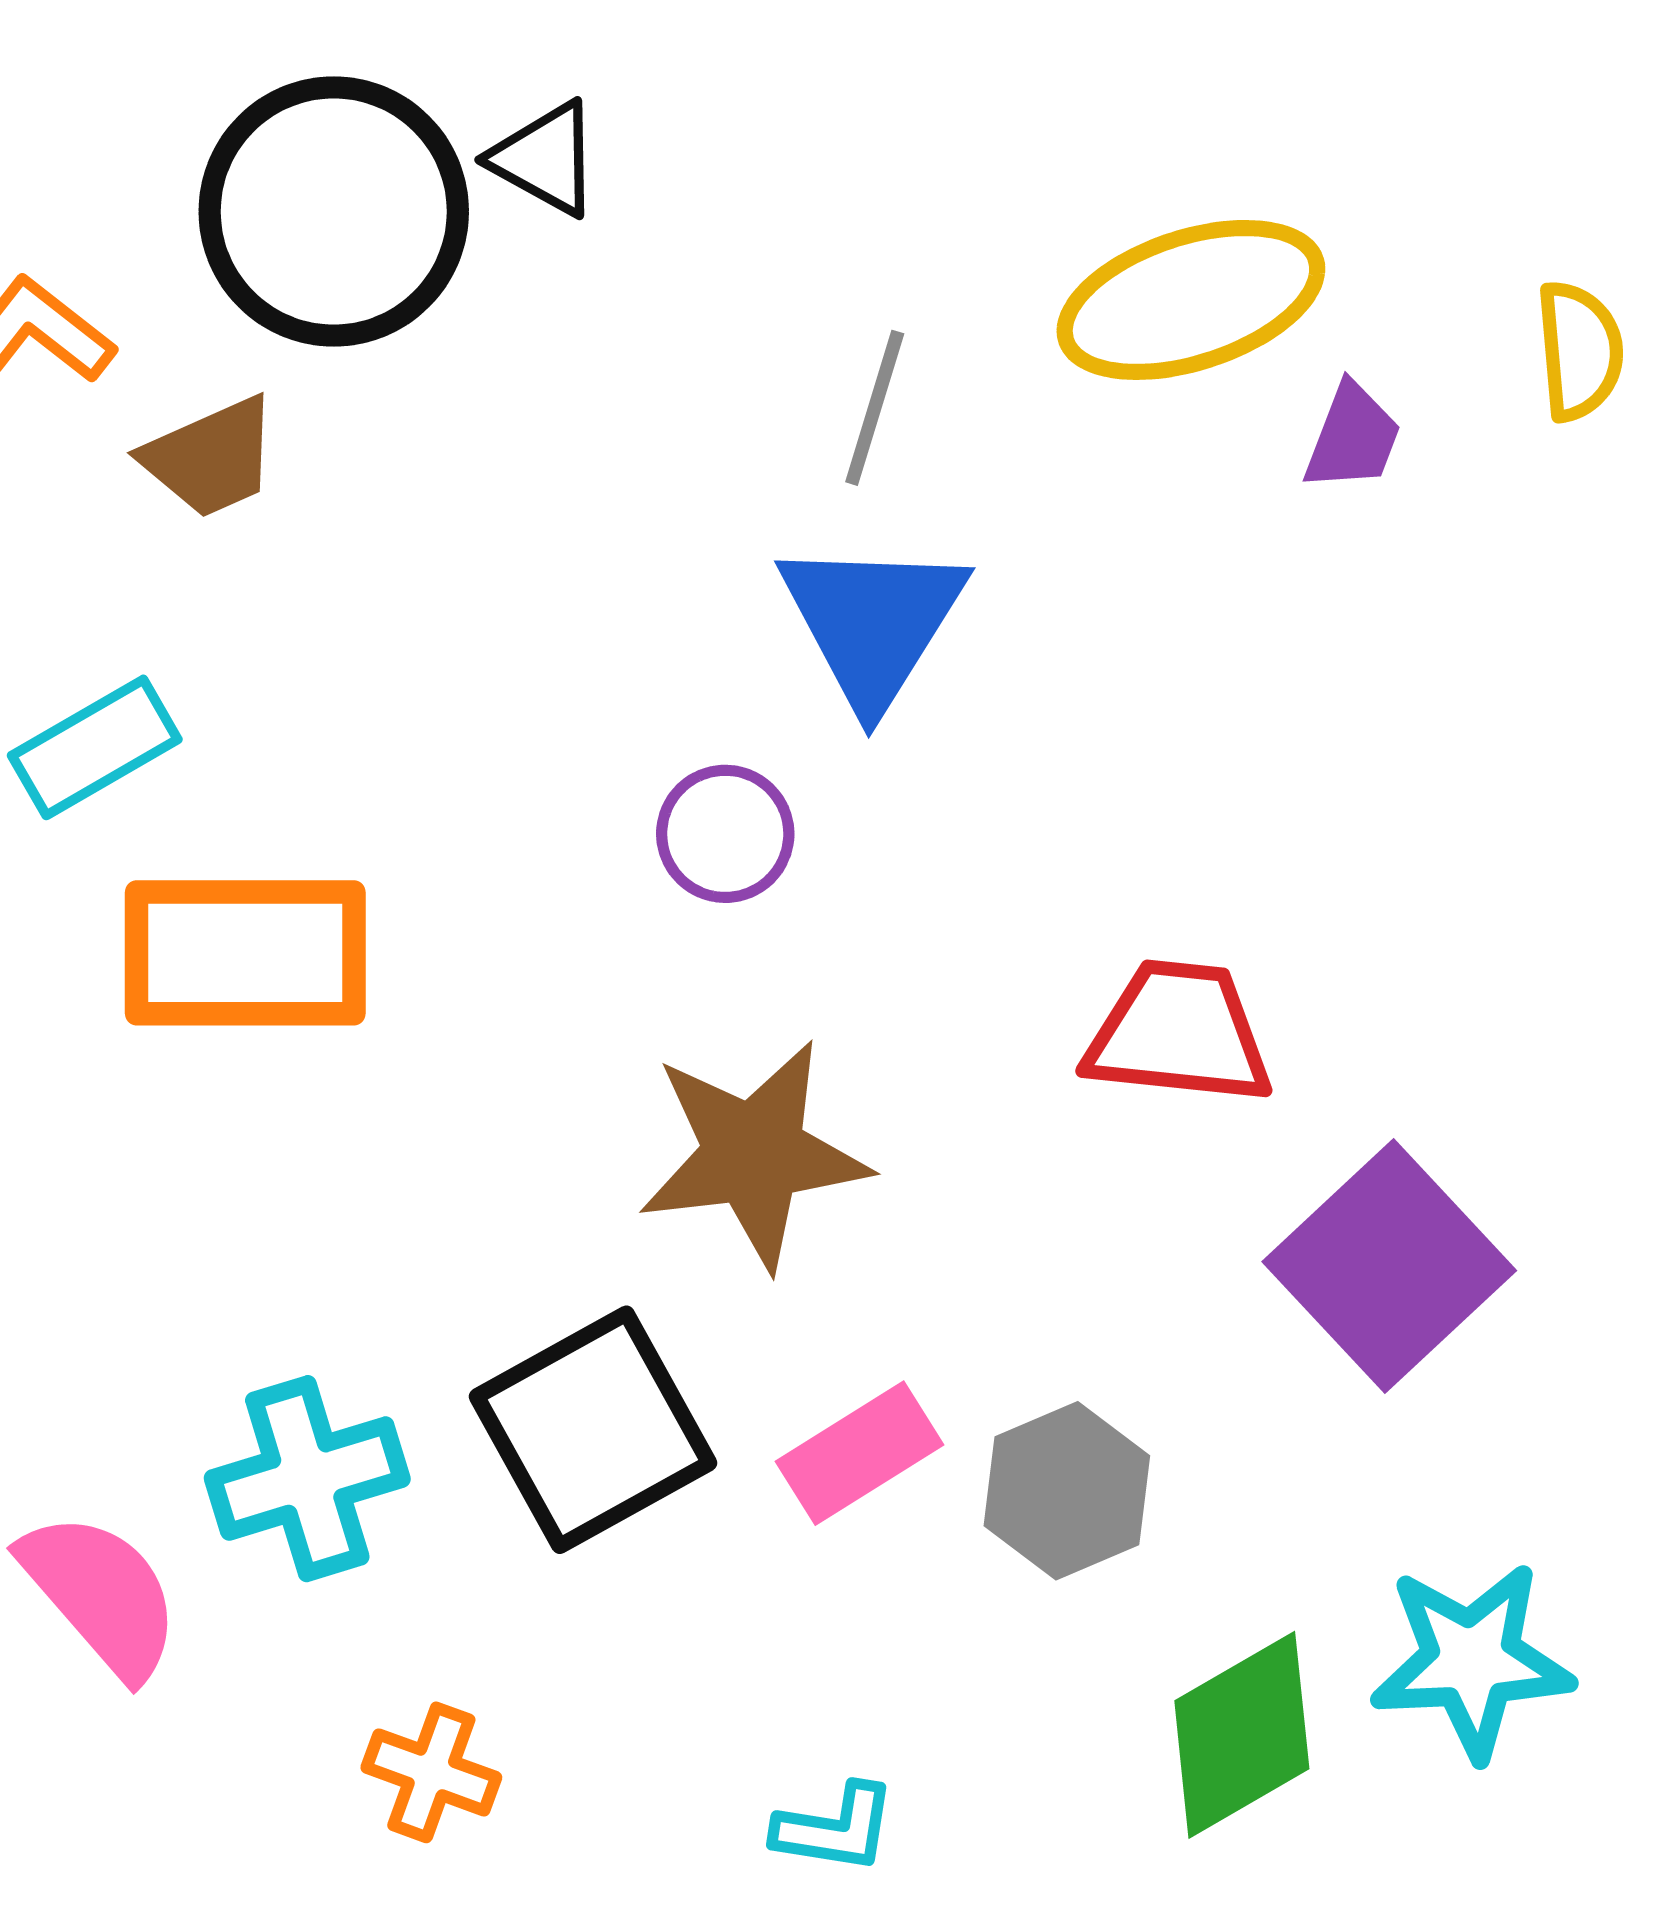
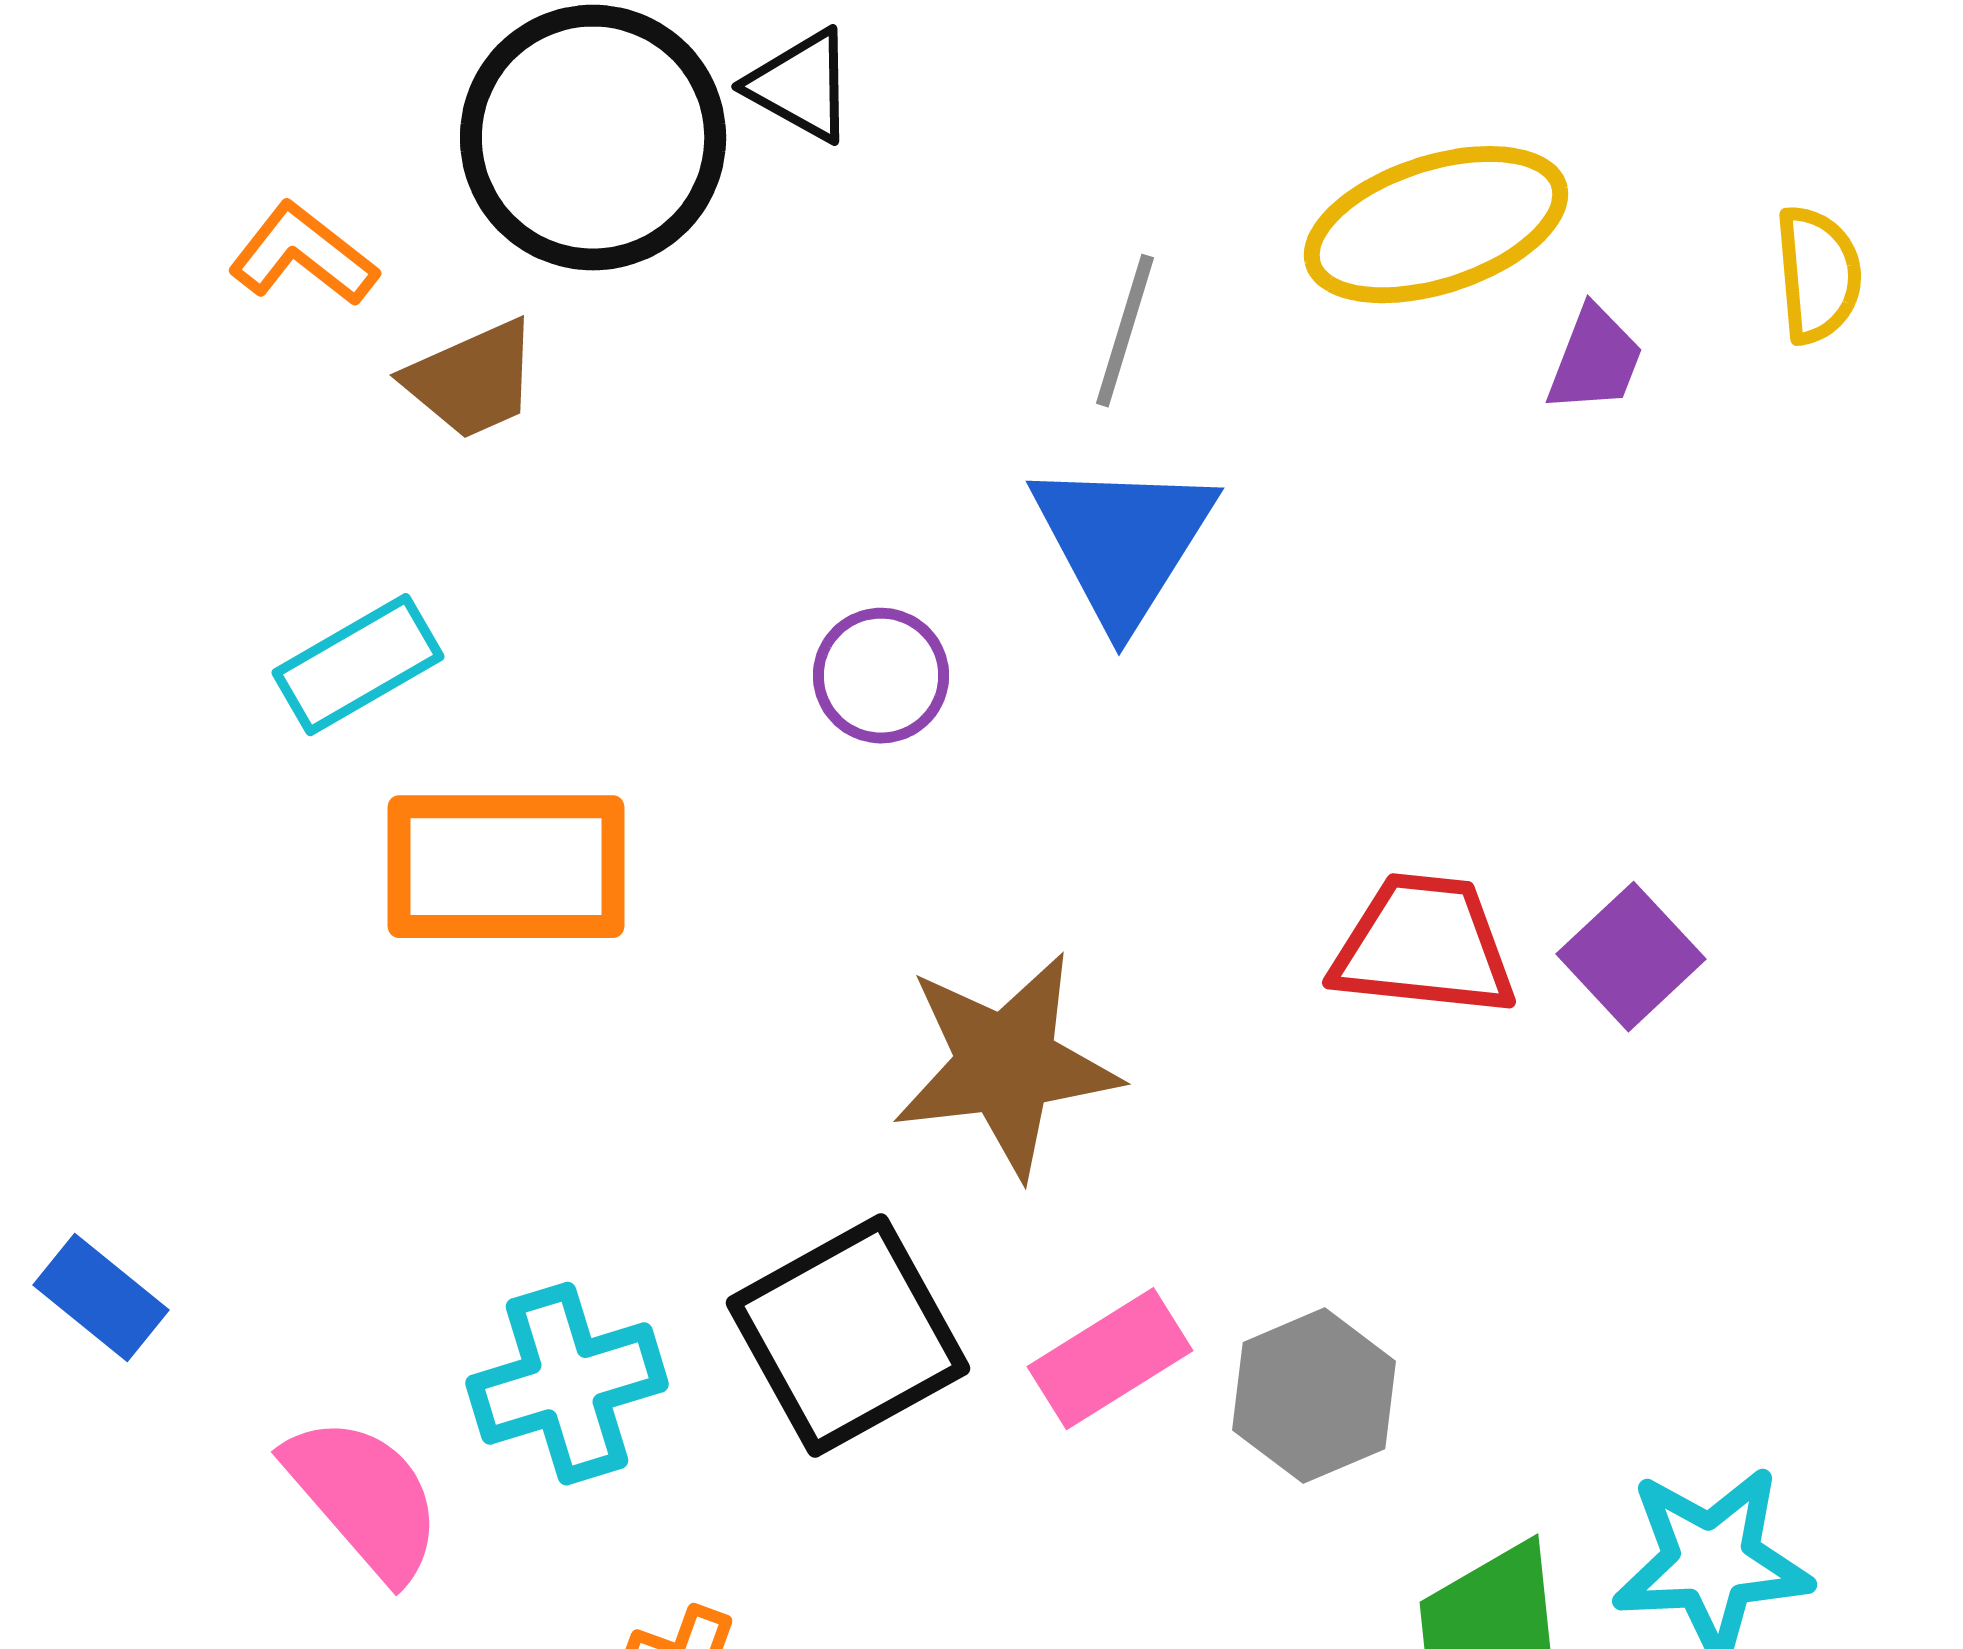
purple circle: (725, 834) -> (881, 676), moved
purple square: (1389, 1266) -> (1631, 957), moved, size x0.6

